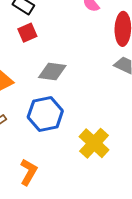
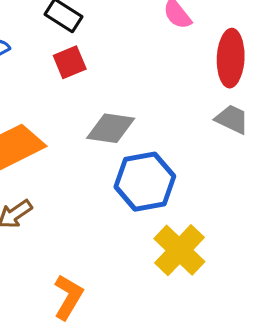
blue hexagon: (45, 114) -> (145, 182), moved

